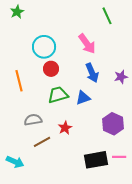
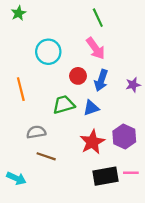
green line: (107, 16) -> (98, 18), moved
red circle: (51, 69) -> (78, 76), moved
blue arrow: (92, 73) -> (101, 80), turned 42
red star: (65, 128) -> (92, 142), moved, size x1.6
brown line: (42, 142) -> (46, 156), turned 48

